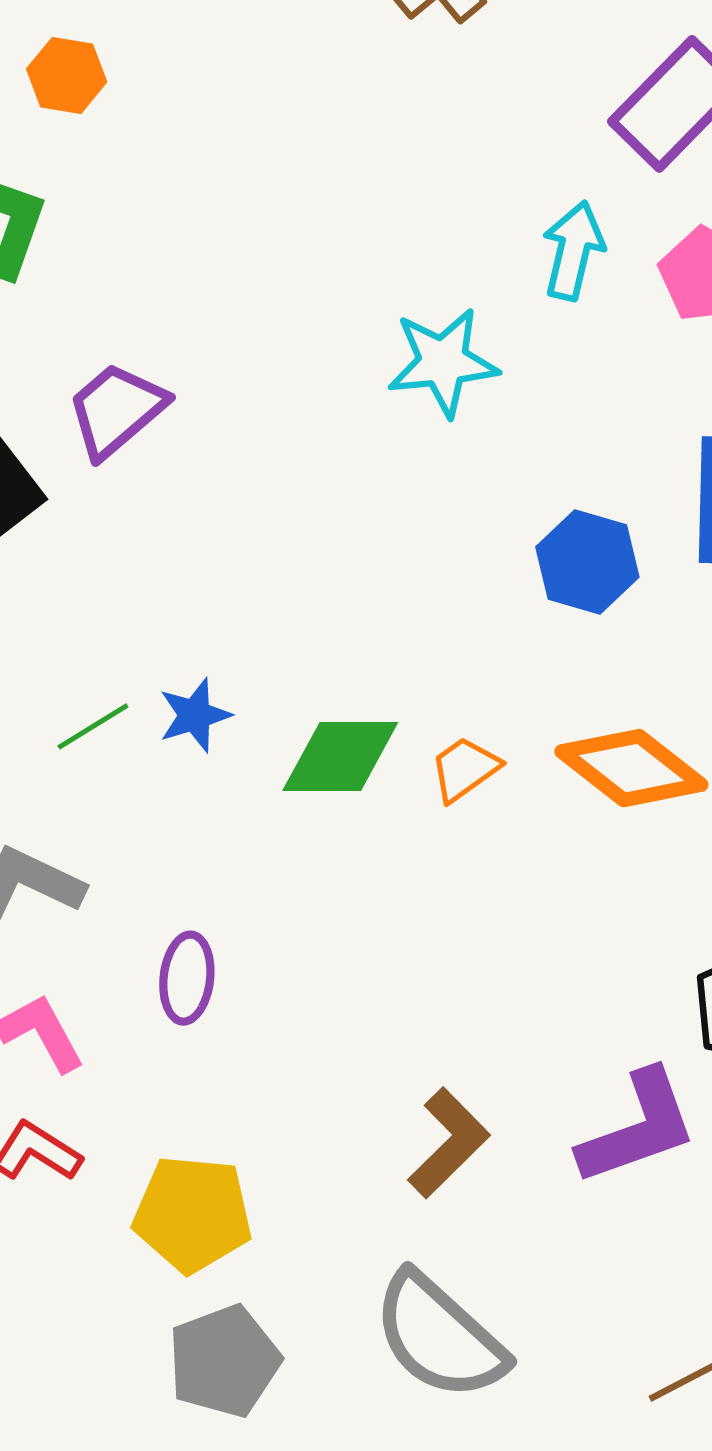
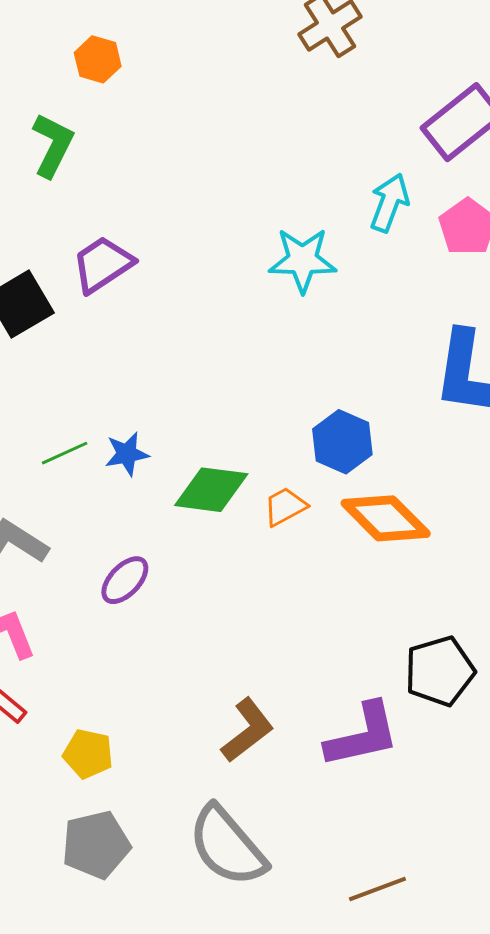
blue hexagon: (587, 562) -> (342, 442), moved
purple ellipse: (187, 978) -> (125, 580), moved, turned 30
yellow pentagon: (193, 1214) -> (88, 754), size x0.7

